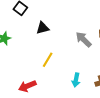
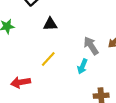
cyan arrow: (76, 80) -> (82, 66), moved

